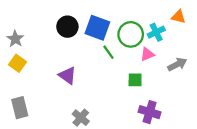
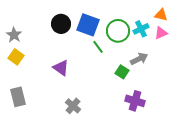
pink triangle: (147, 54) -> (161, 33), moved
gray arrow: (177, 64) -> (139, 59), moved
green square: (135, 80) -> (122, 72), turned 32

